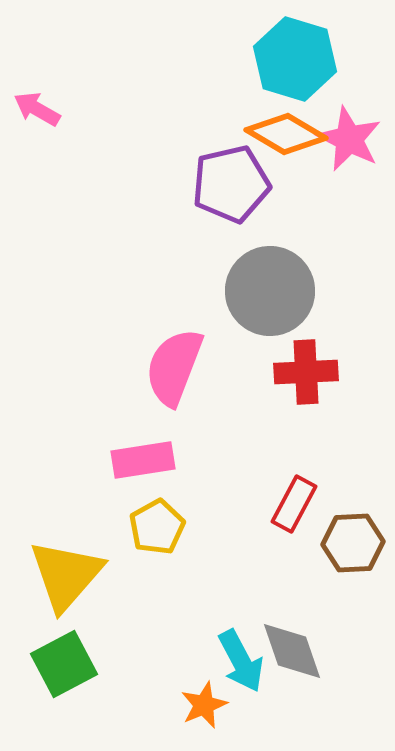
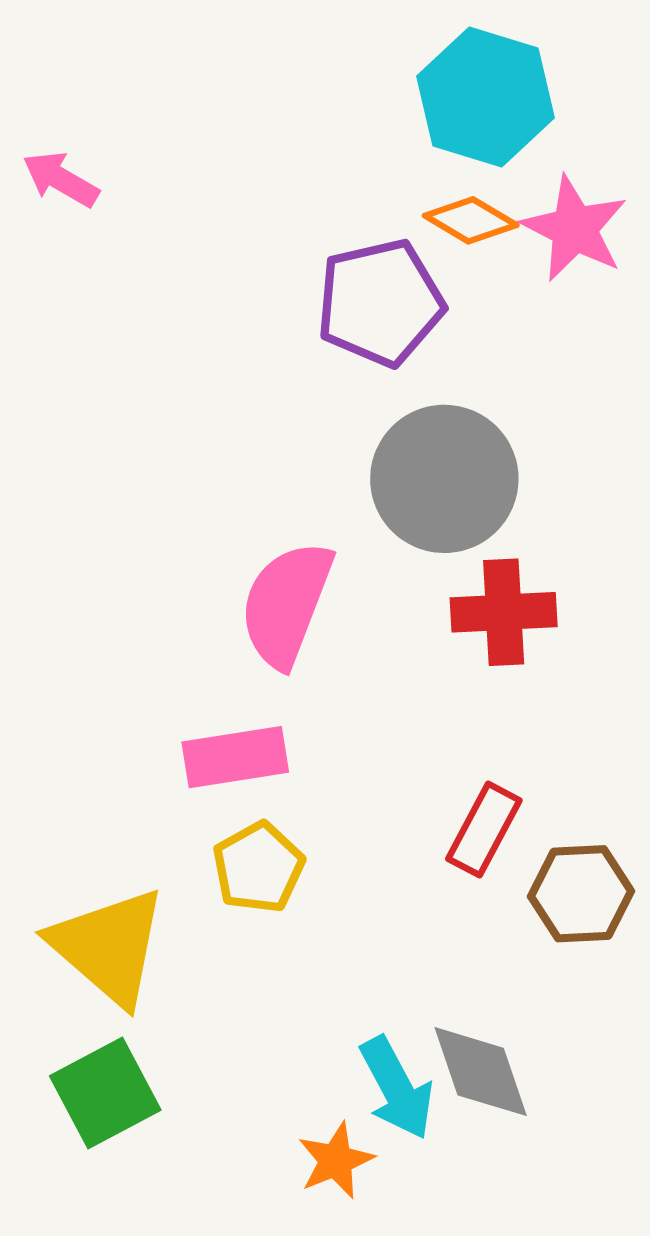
orange diamond: (286, 134) -> (471, 220), size x0.7
yellow triangle: (66, 575) -> (109, 946), turned -30

